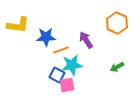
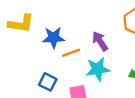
cyan star: (72, 65) -> (98, 69), moved
blue square: (57, 75) -> (48, 82), moved

